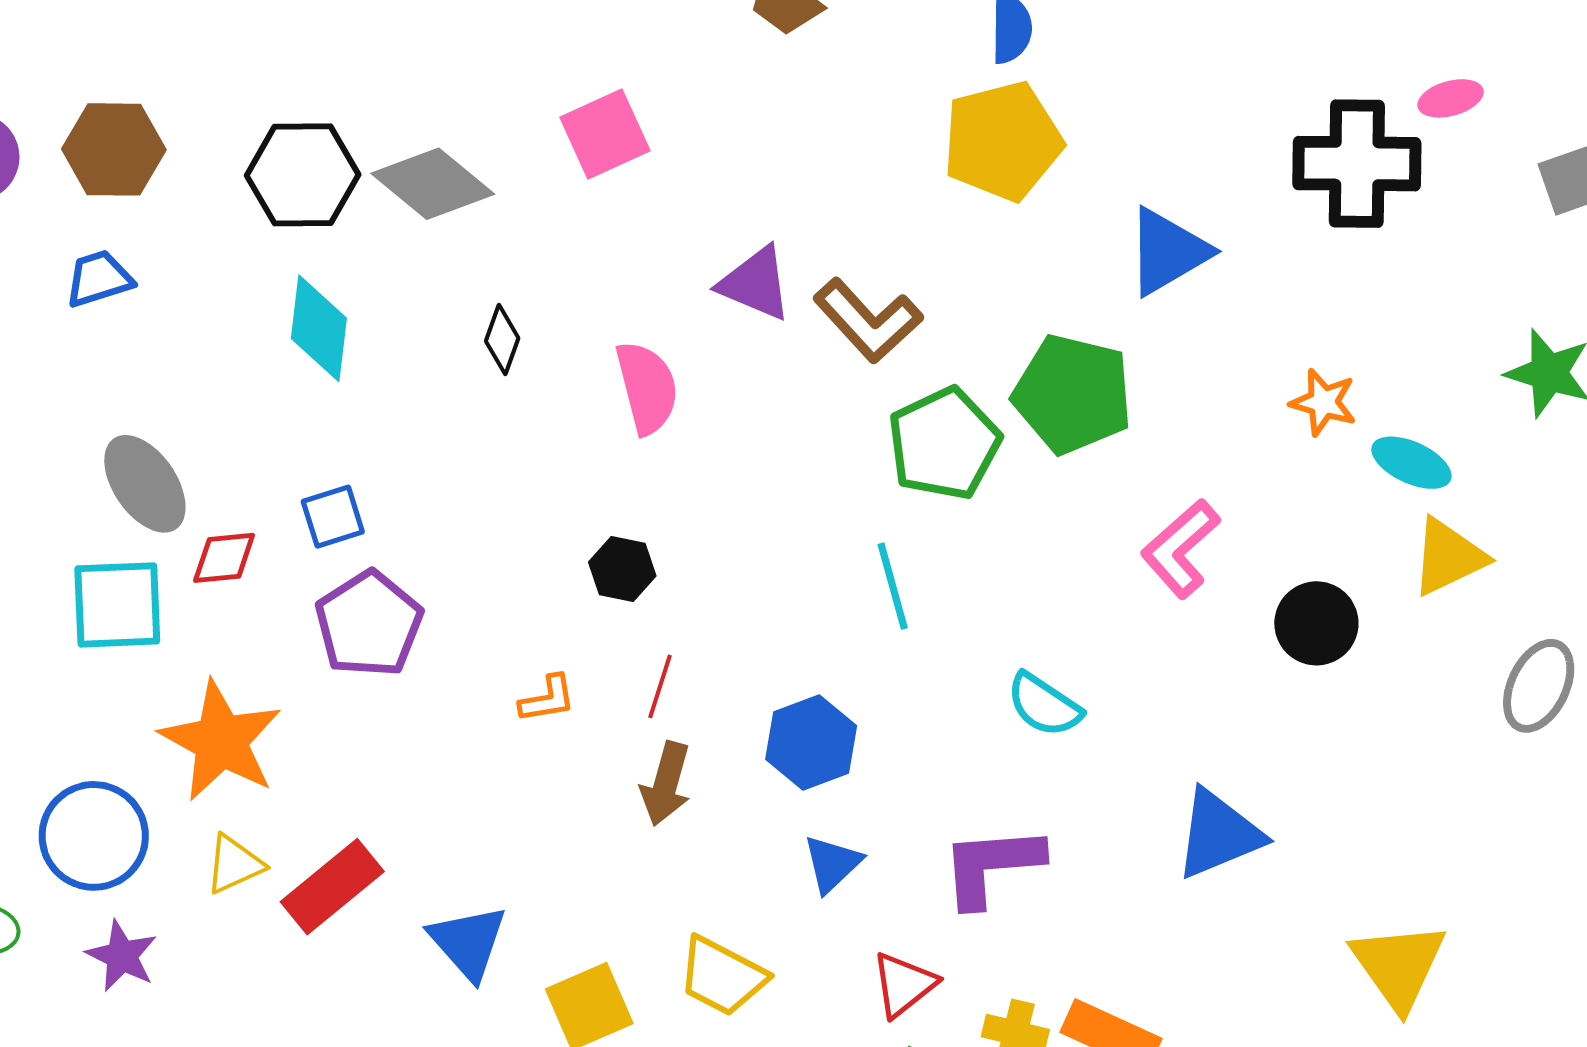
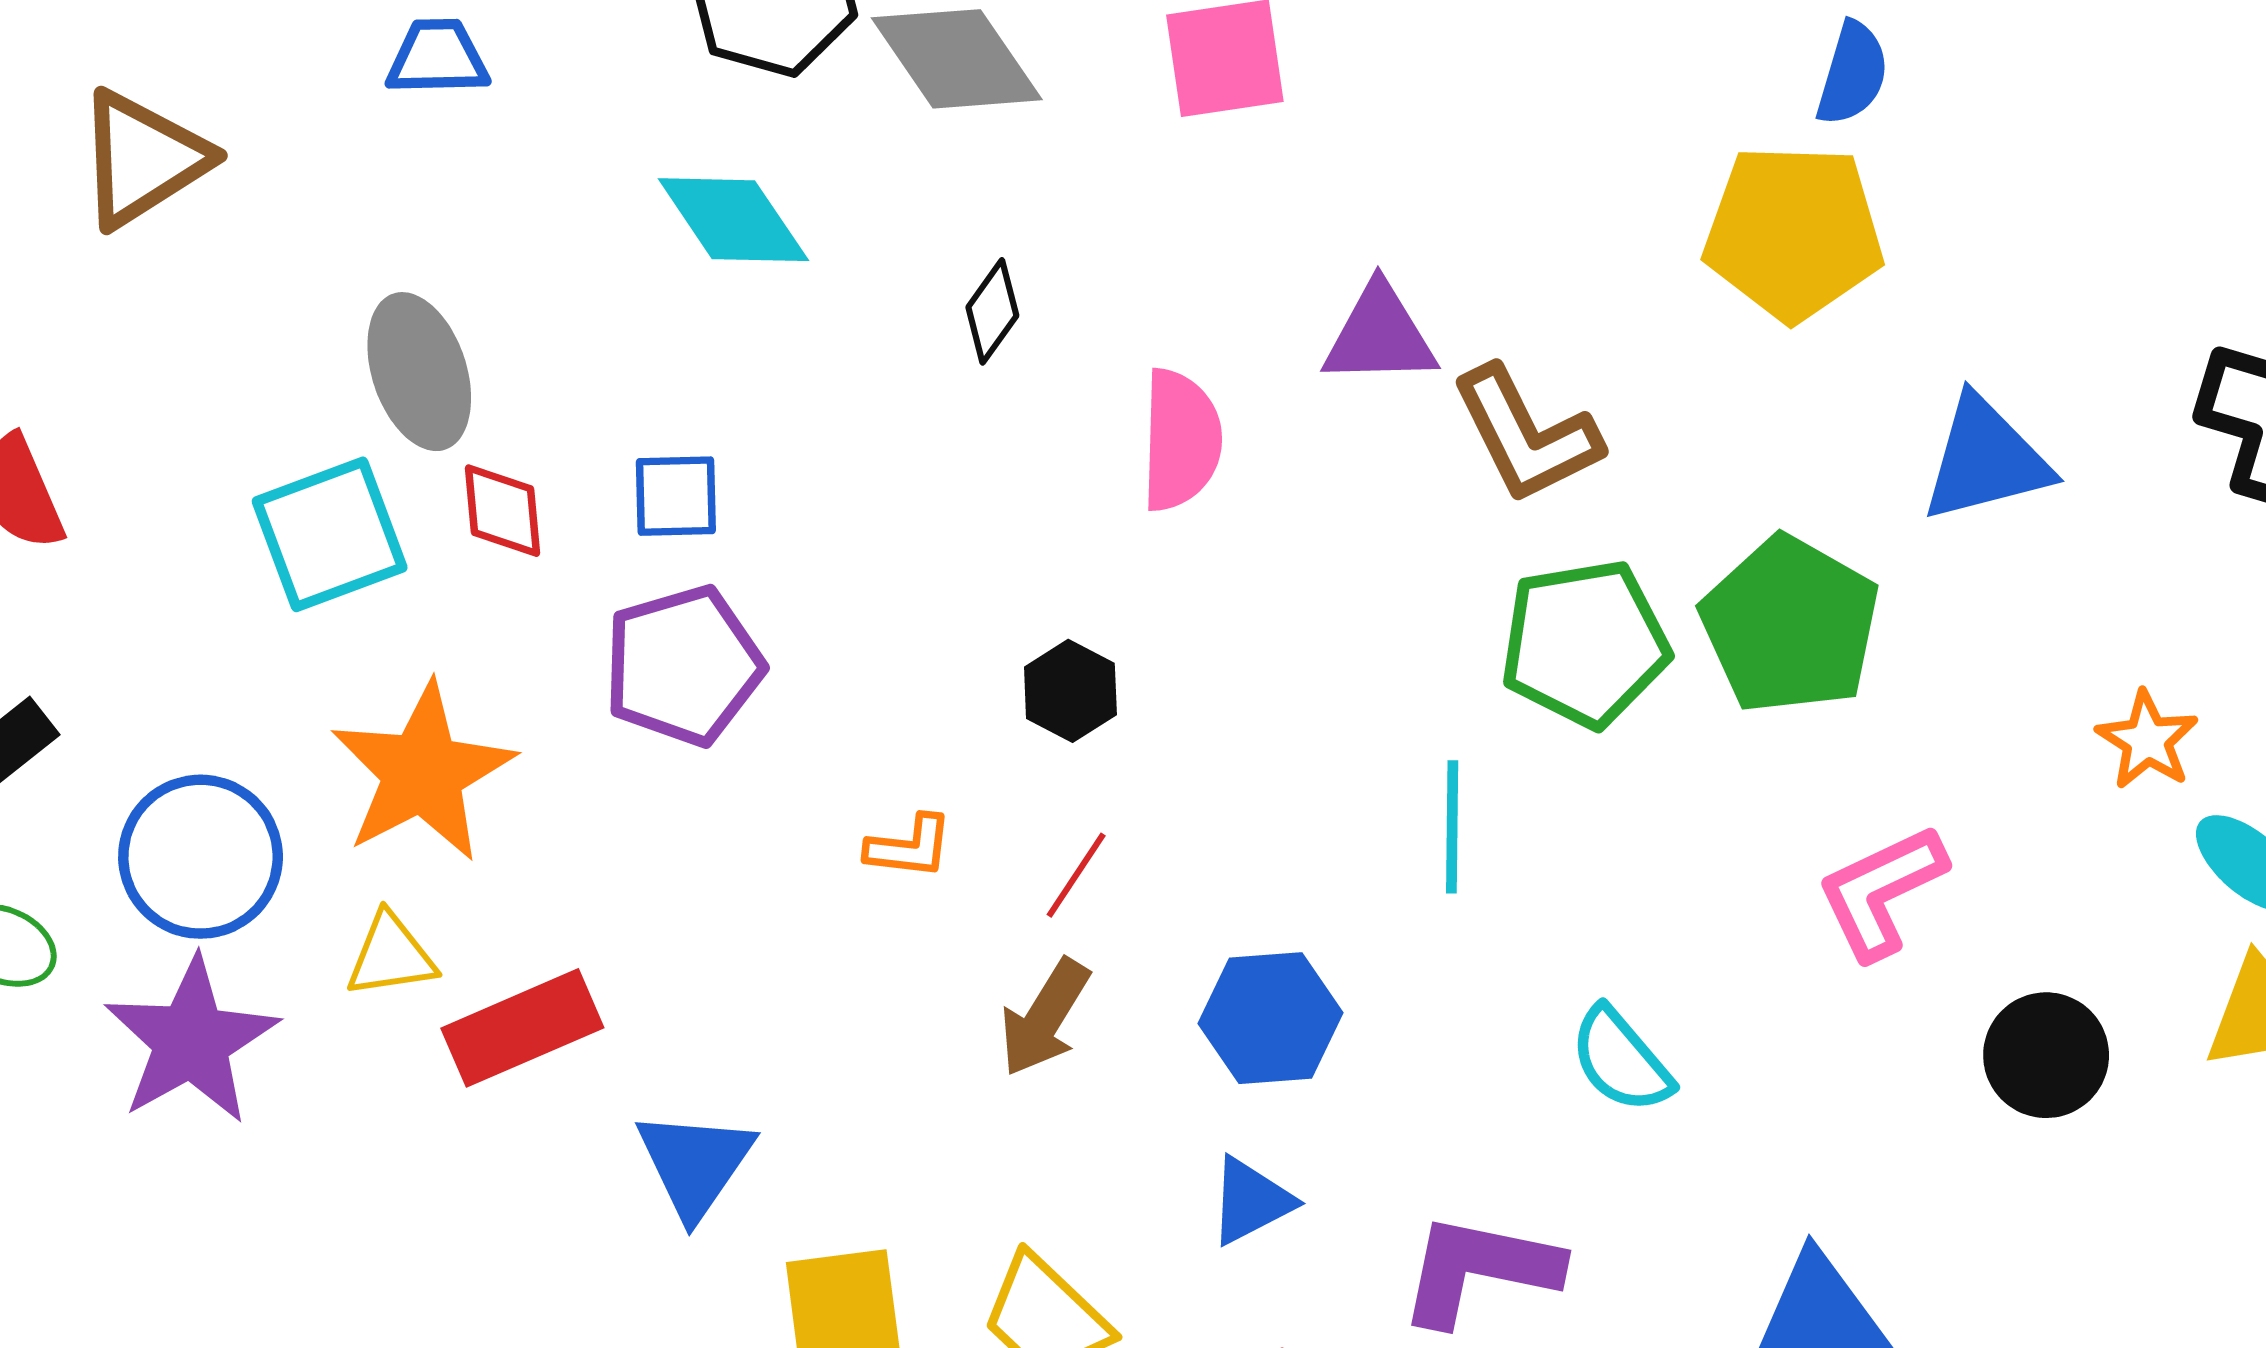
purple triangle: (755, 283) -> (1380, 335), turned -40
cyan diamond: (319, 328) -> (733, 220), turned -57
red diamond: (224, 558) -> (503, 511), turned 74
cyan square: (117, 605) -> (330, 534), turned -34
purple star: (122, 956) -> (191, 1041), size x1.6

